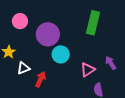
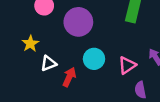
cyan circle: (61, 54) -> (94, 59), moved

